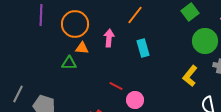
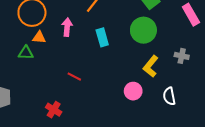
green circle: (205, 41) -> (143, 30), moved
pink circle: (135, 100) -> (133, 91), moved

